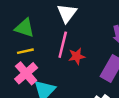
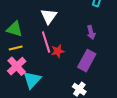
pink line: (63, 45) -> (46, 42), turned -30

